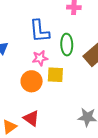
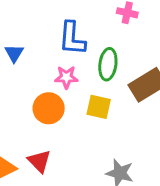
yellow square: (55, 75) -> (99, 107), moved

